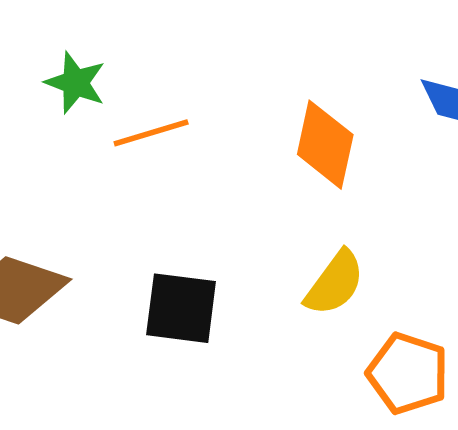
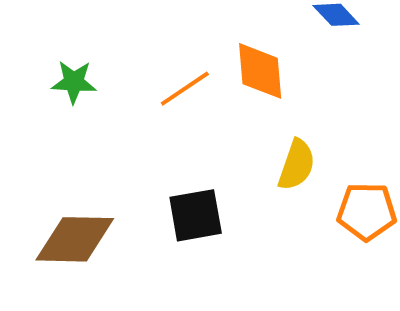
orange line: (151, 133) -> (185, 89), moved

